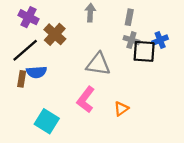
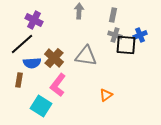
purple cross: (28, 17) -> (34, 20), moved
brown cross: (55, 34) -> (54, 58), moved
brown rectangle: (22, 79) -> (19, 80), moved
pink L-shape: (86, 100) -> (58, 85), moved

